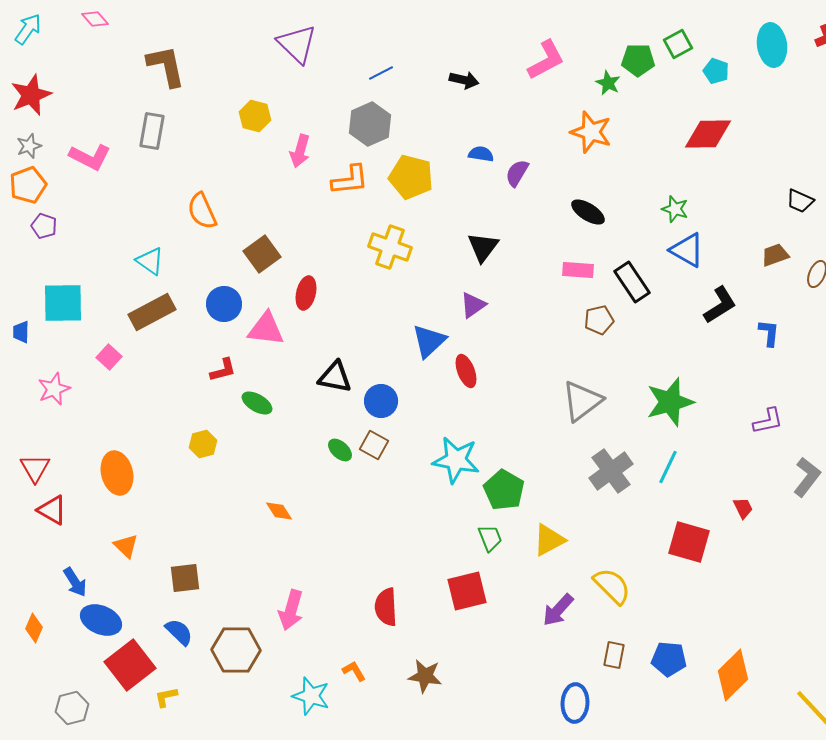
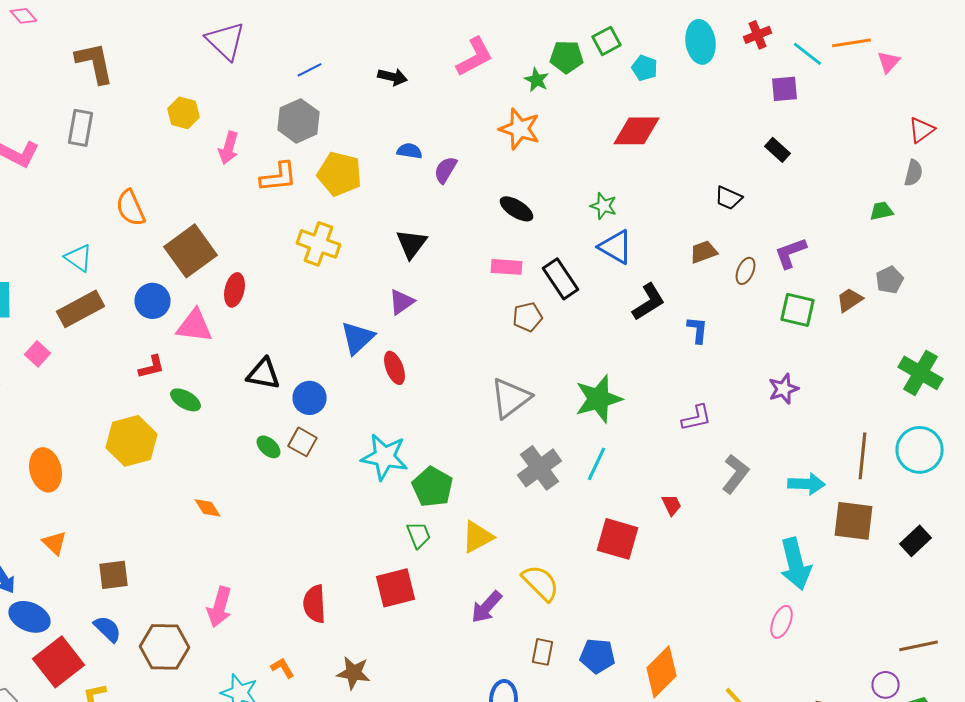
brown square: (262, 254) -> (190, 251), size x1.4
yellow hexagon: (203, 444) -> (132, 441), size x1.8

